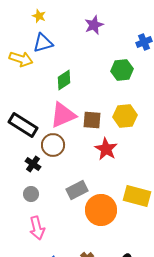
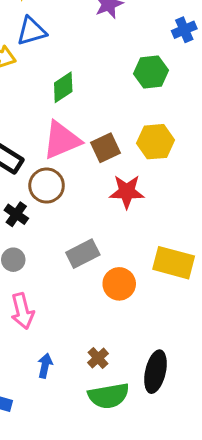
brown square: (92, 120) -> (106, 148), turned -30
red star: (106, 149) -> (127, 192), turned -30
orange circle: (101, 210) -> (119, 284), size x0.7

